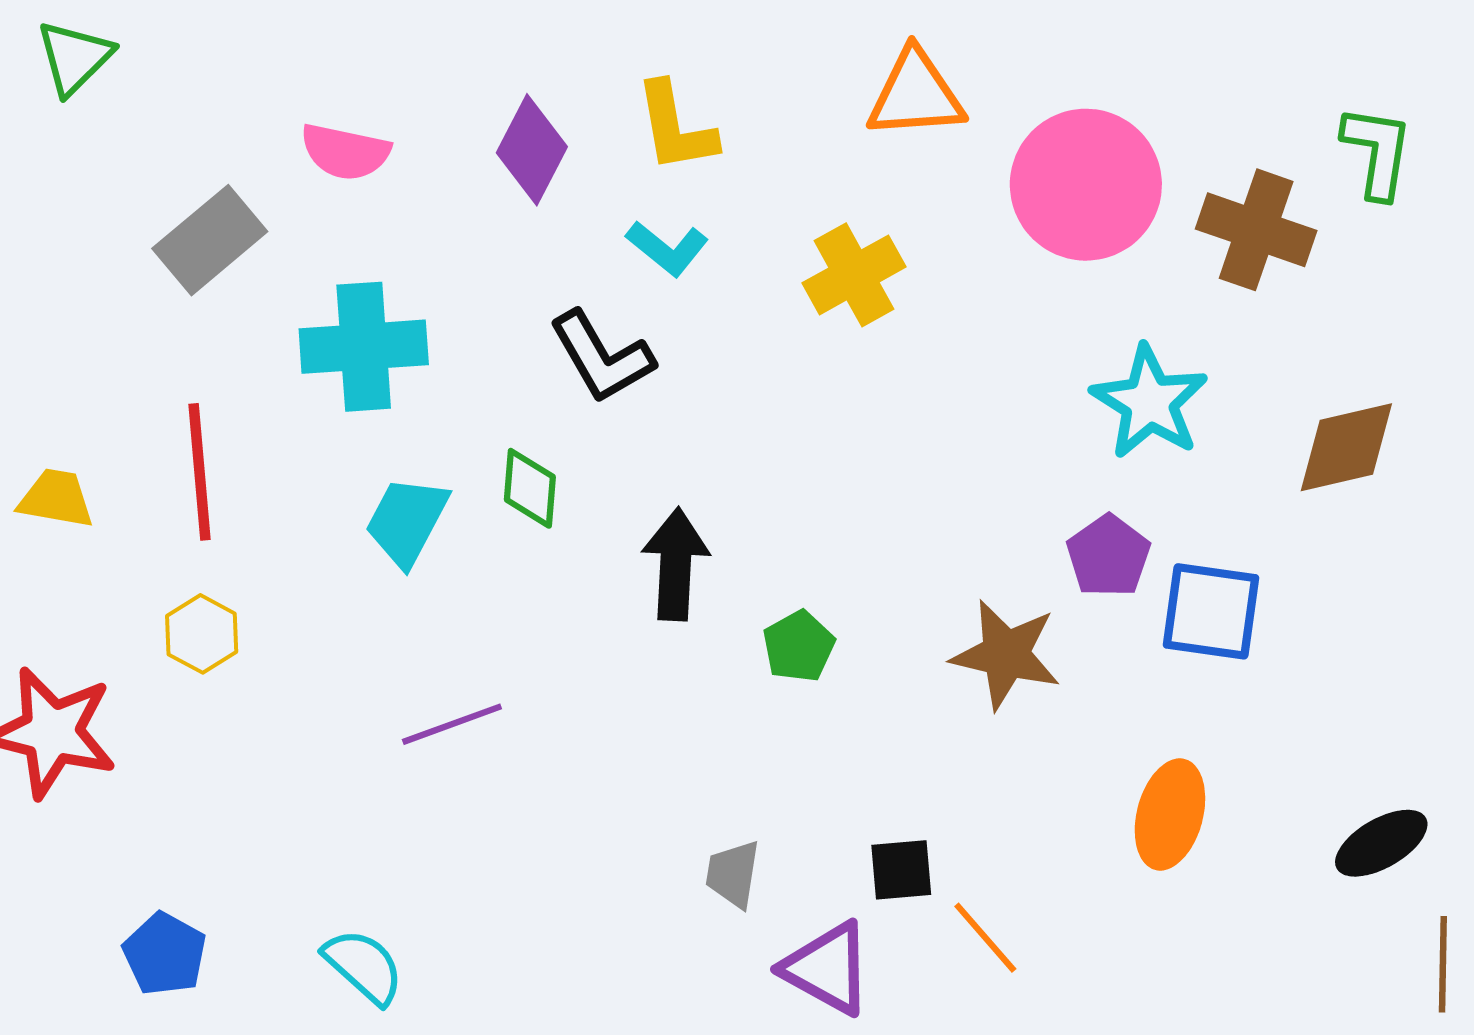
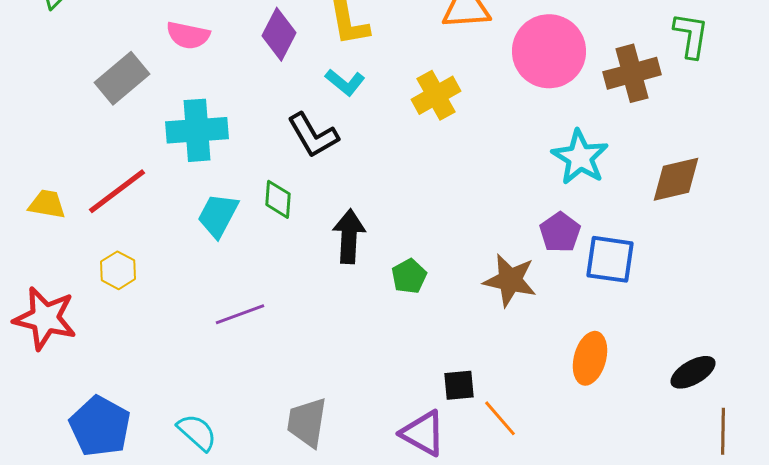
brown cross: (1256, 230) -> (632, 73), turned -34
red line: (200, 472) -> (117, 191), turned 58
gray trapezoid: (733, 874) -> (307, 422), moved, size x1.5
blue pentagon: (165, 954) -> (100, 426), size x1.5

